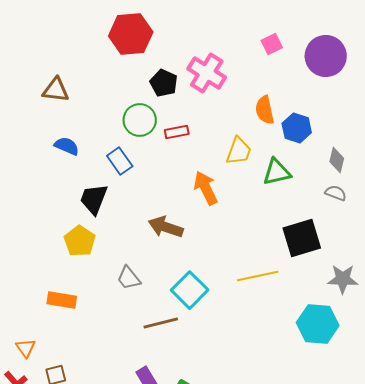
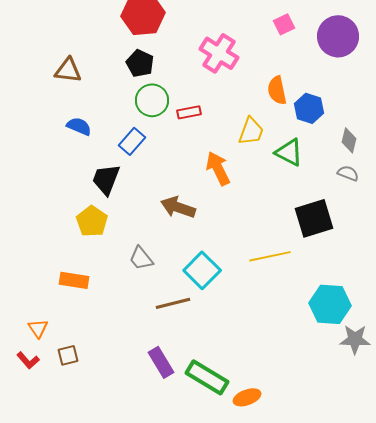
black pentagon: (164, 83) -> (140, 63), moved
blue rectangle: (120, 161) -> (132, 141), turned 76
green triangle: (277, 172) -> (289, 152), turned 40
gray star: (343, 279) -> (355, 339), moved

